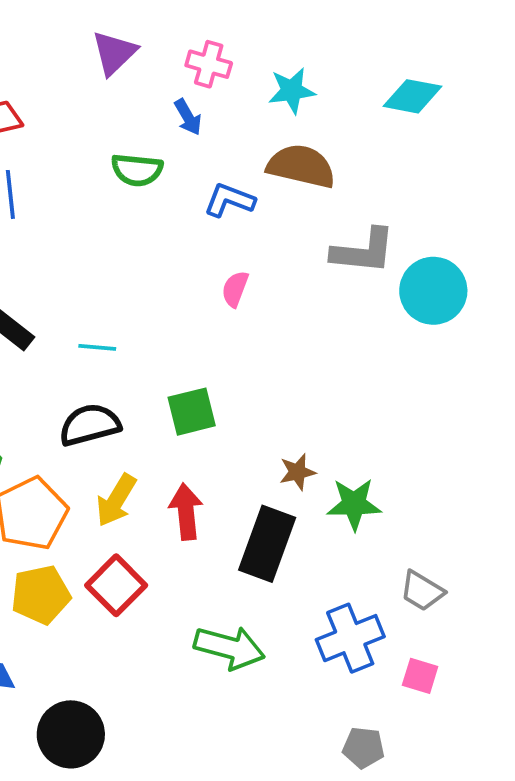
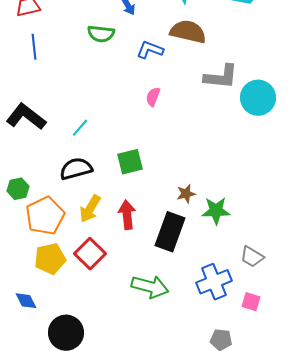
cyan line: (97, 347) -> (80, 128), turned -54

